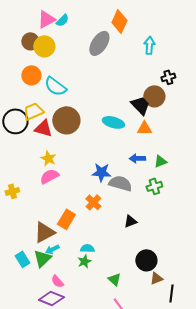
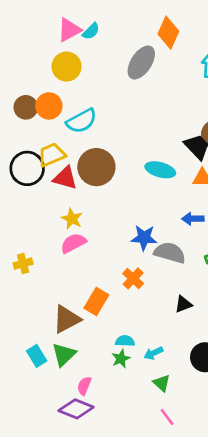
brown circle: (30, 41) -> (26, 107), moved
cyan semicircle: (55, 86) -> (81, 121), turned -65
cyan arrow: (52, 249) -> (153, 353), moved
pink semicircle: (57, 281) -> (84, 386), turned 64

